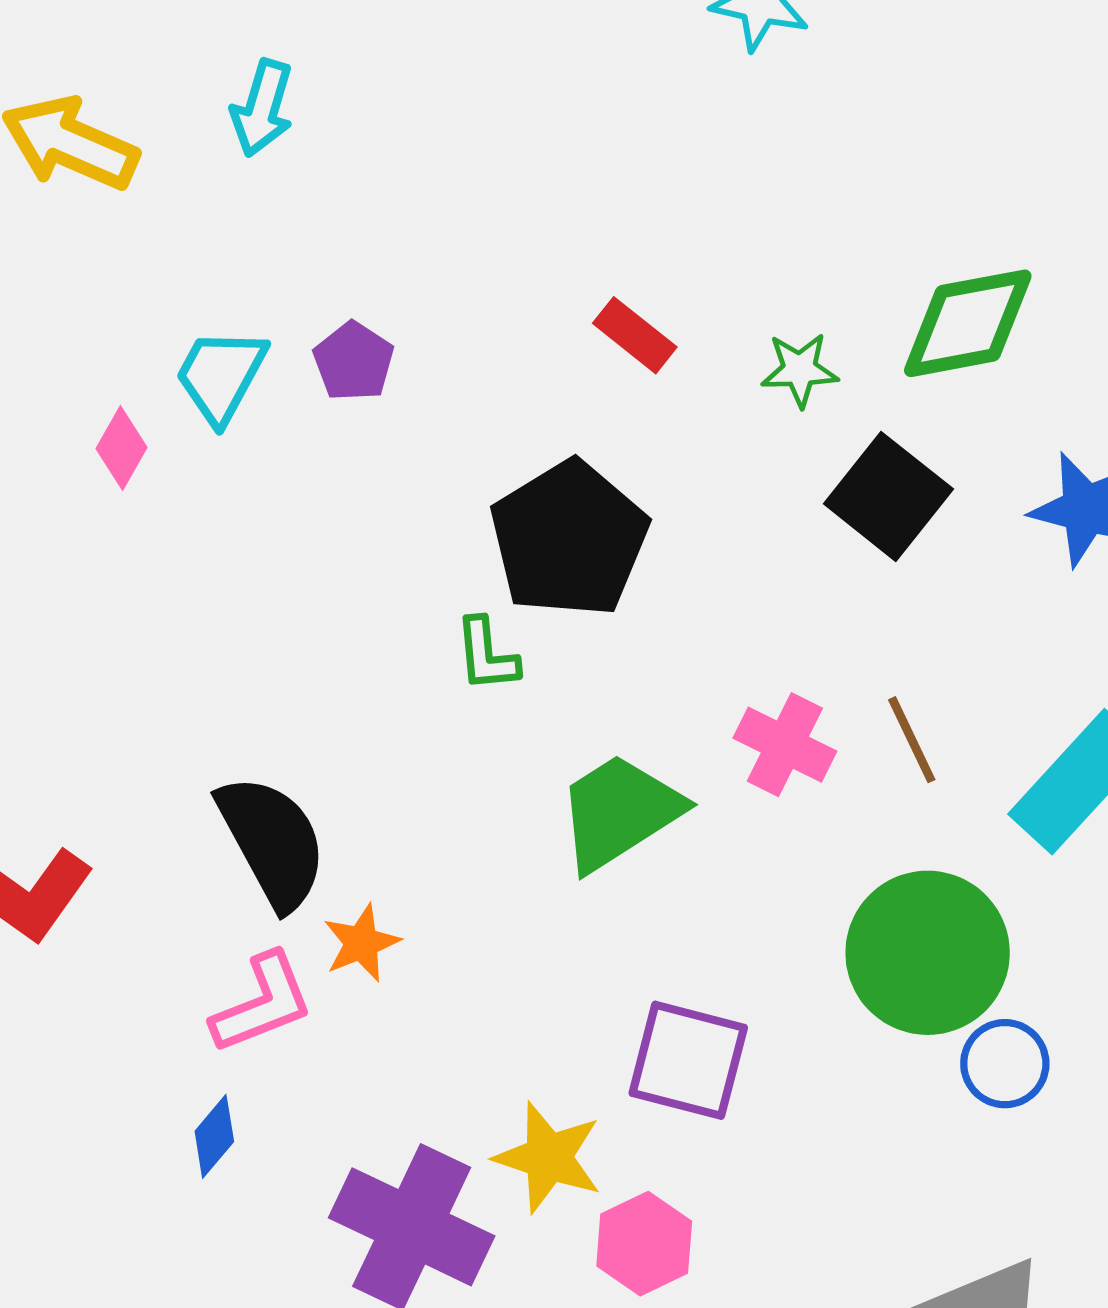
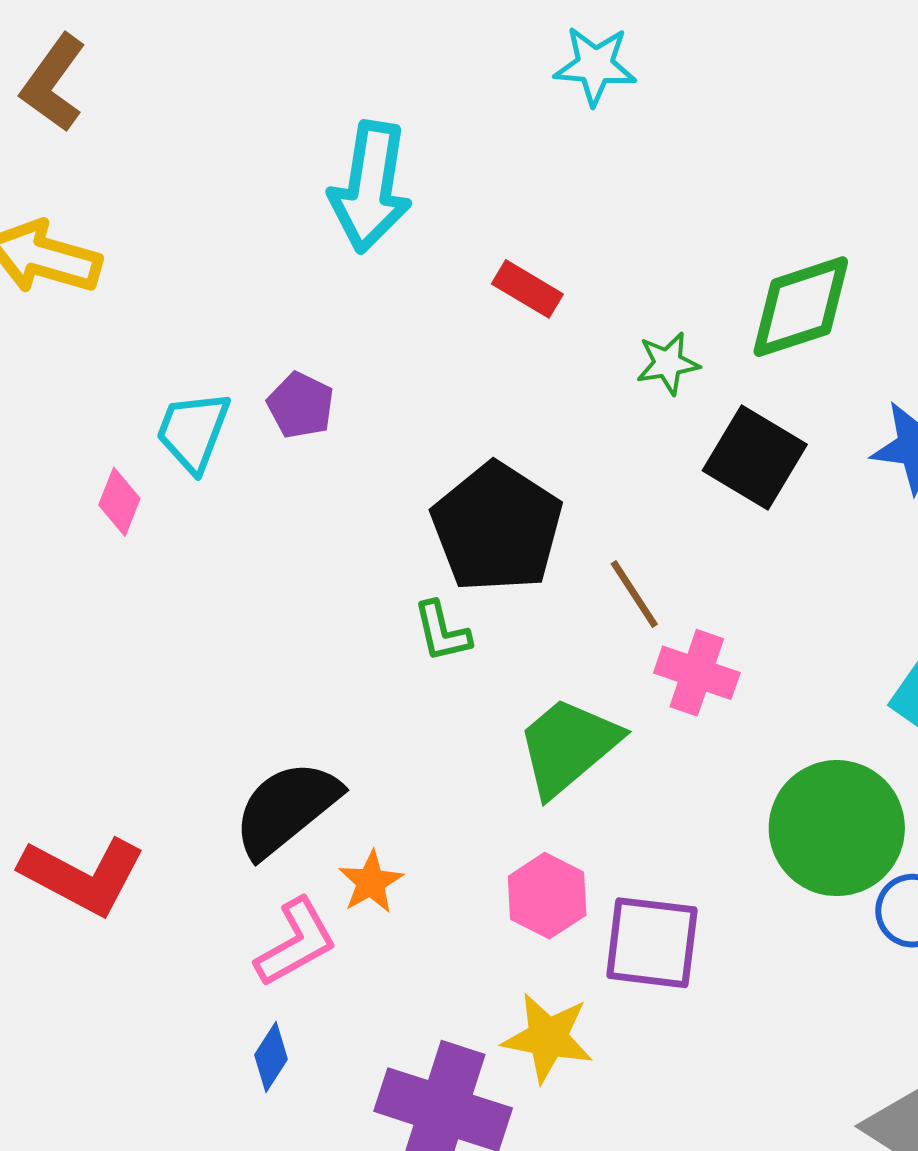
cyan arrow: (262, 108) -> (370, 187), moved, size x1.6
red rectangle: (635, 335) -> (527, 289), moved
brown line: (912, 740) -> (634, 594), moved
black semicircle: (272, 842) -> (286, 809), turned -93
pink hexagon: (644, 1244) -> (547, 896), moved

